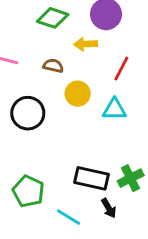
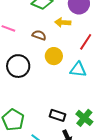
black rectangle: (91, 178) -> (57, 115), size x0.7
green cross: (131, 178) -> (84, 118), turned -30

